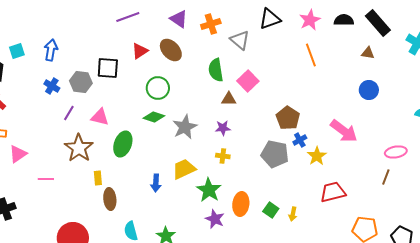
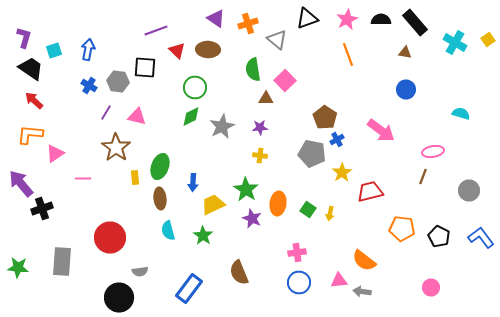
purple line: (128, 17) -> (156, 30), moved
brown ellipse: (171, 50) -> (208, 50), turned -45
red triangle: (140, 51) -> (177, 50), turned -42
green diamond: (154, 117) -> (191, 116), turned -45
green ellipse: (123, 144) -> (160, 166), moved
yellow star: (317, 156) -> (342, 172), moved
yellow trapezoid: (184, 169) -> (213, 204), moved
brown ellipse: (110, 199) -> (160, 198), moved

